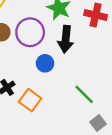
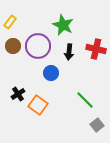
red cross: (96, 15) -> (96, 49), moved
black arrow: (66, 39) -> (69, 52), size x0.7

